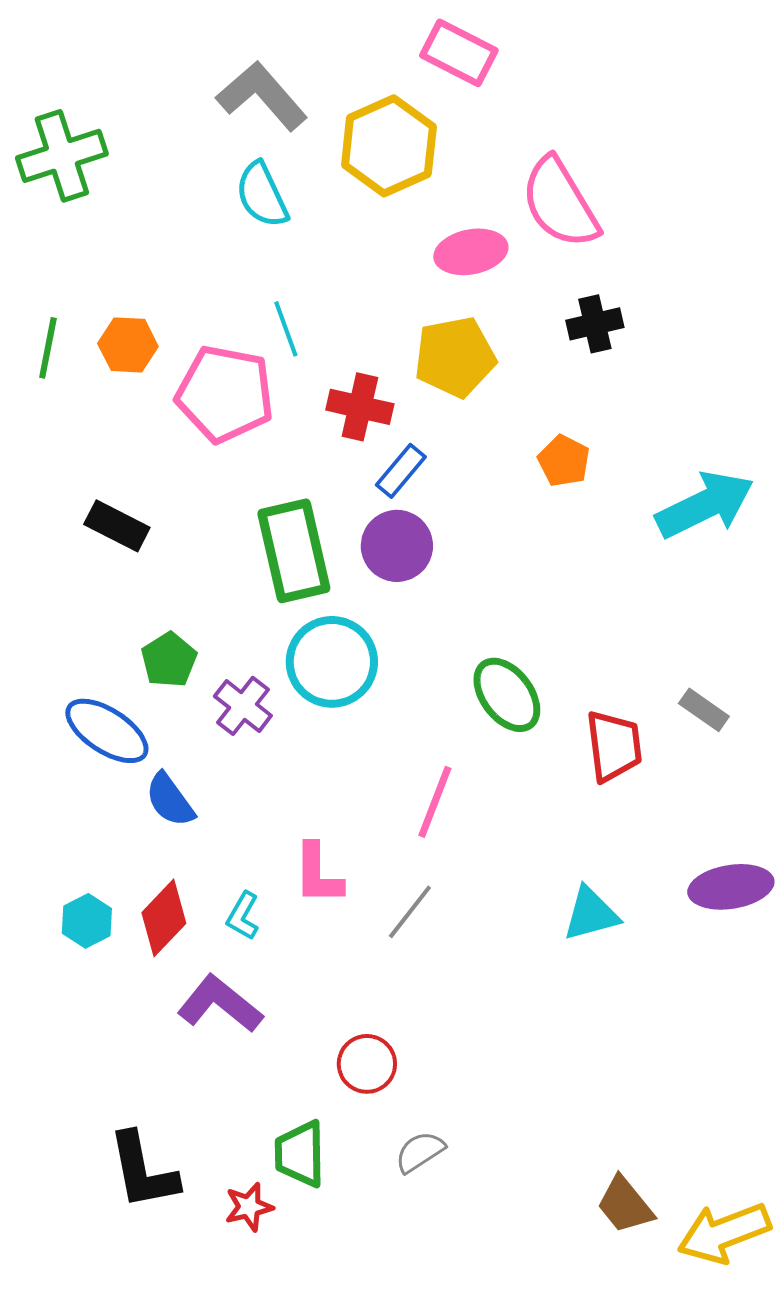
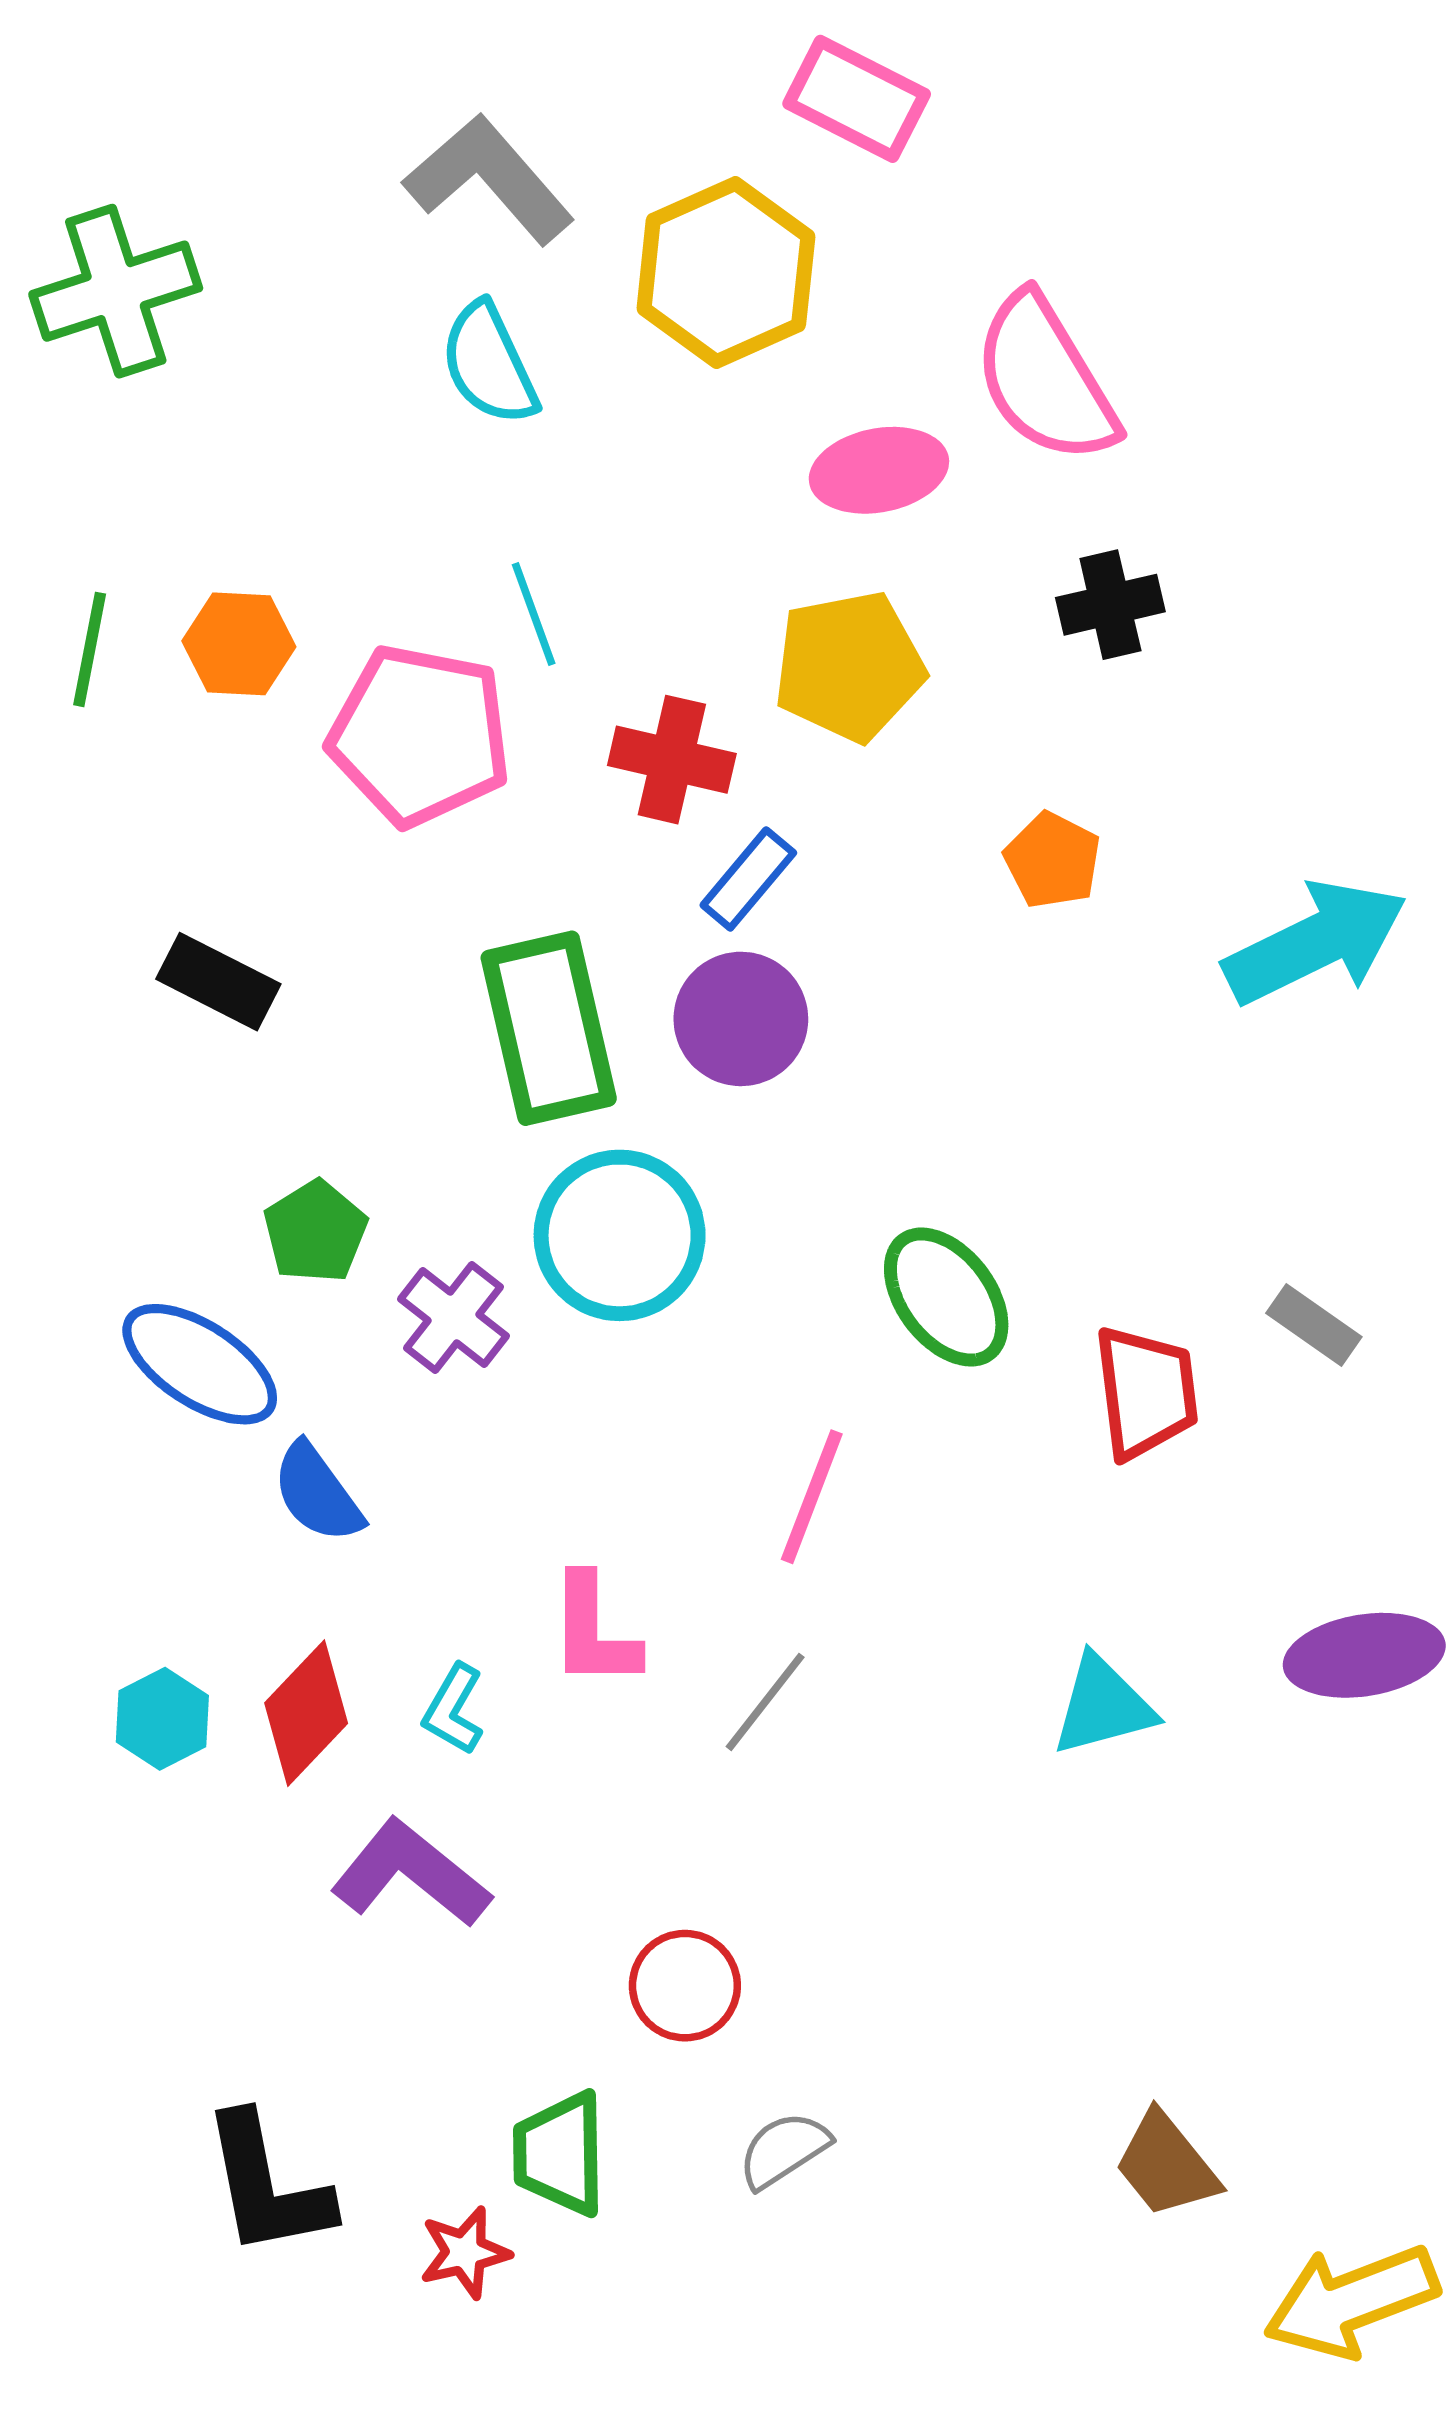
brown trapezoid: (625, 1205) -> (1166, 2165), moved

